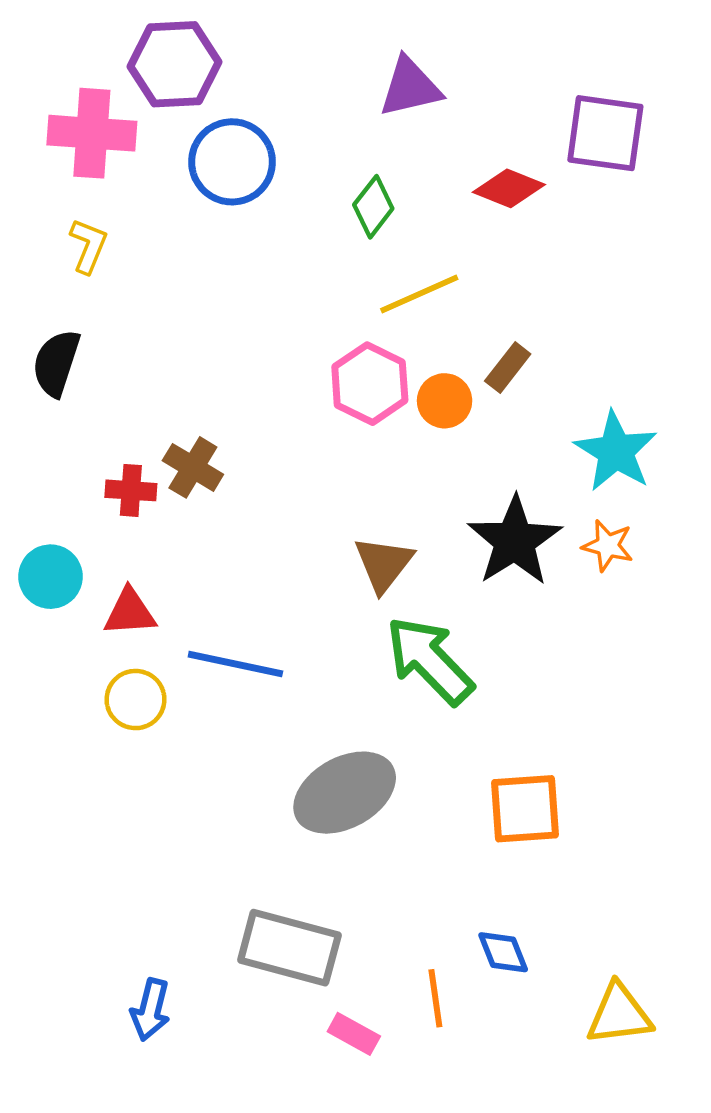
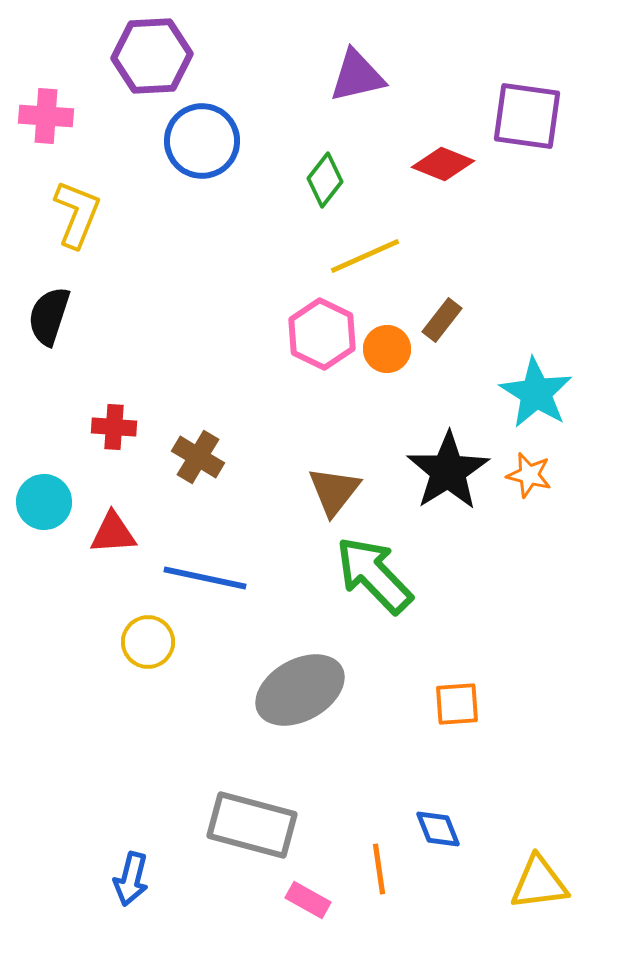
pink cross: (92, 133) -> (46, 116), moved, size x0.7
yellow L-shape: (88, 246) -> (77, 214), size x1.4
brown cross: (193, 467) -> (198, 457), moved
yellow circle: (136, 700) -> (148, 642), moved
orange square: (525, 809) -> (457, 704), size x0.7

